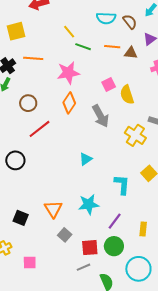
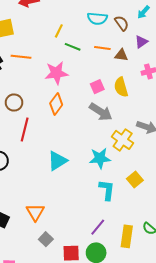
yellow line: (69, 32) -> (59, 31), turned 64
yellow semicircle: (127, 95) -> (121, 87), moved
gray arrow: (101, 116) -> (101, 112), moved, turned -30
red line: (40, 129) -> (25, 129), turned -40
cyan triangle: (86, 159) -> (57, 161), moved, size x1.5
cyan star: (89, 204) -> (100, 158), moved
yellow rectangle: (143, 229) -> (127, 236), size x1.5

